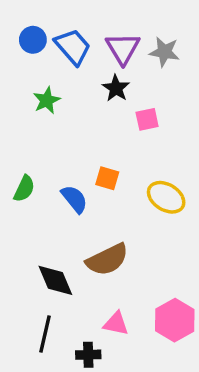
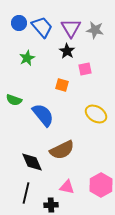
orange square: (107, 178) -> (62, 85), moved
green semicircle: (24, 189) -> (14, 100), moved, turned 84
blue semicircle: (74, 199) -> (43, 115), size x1.4

